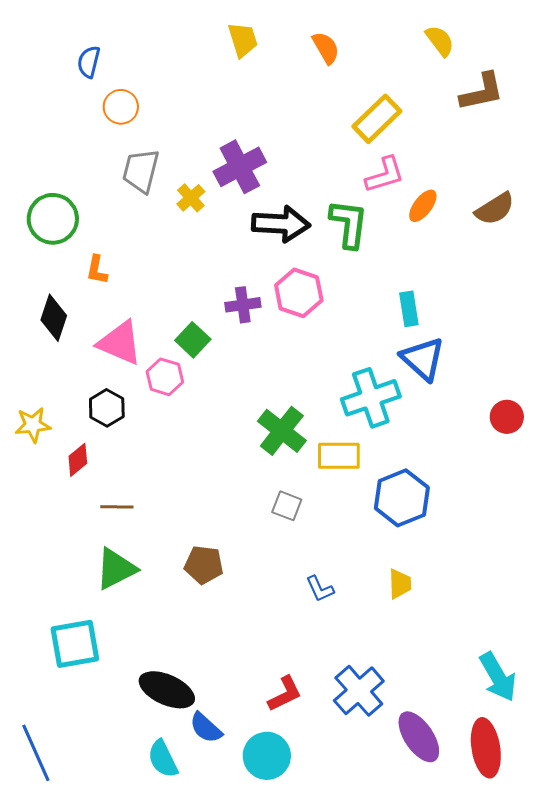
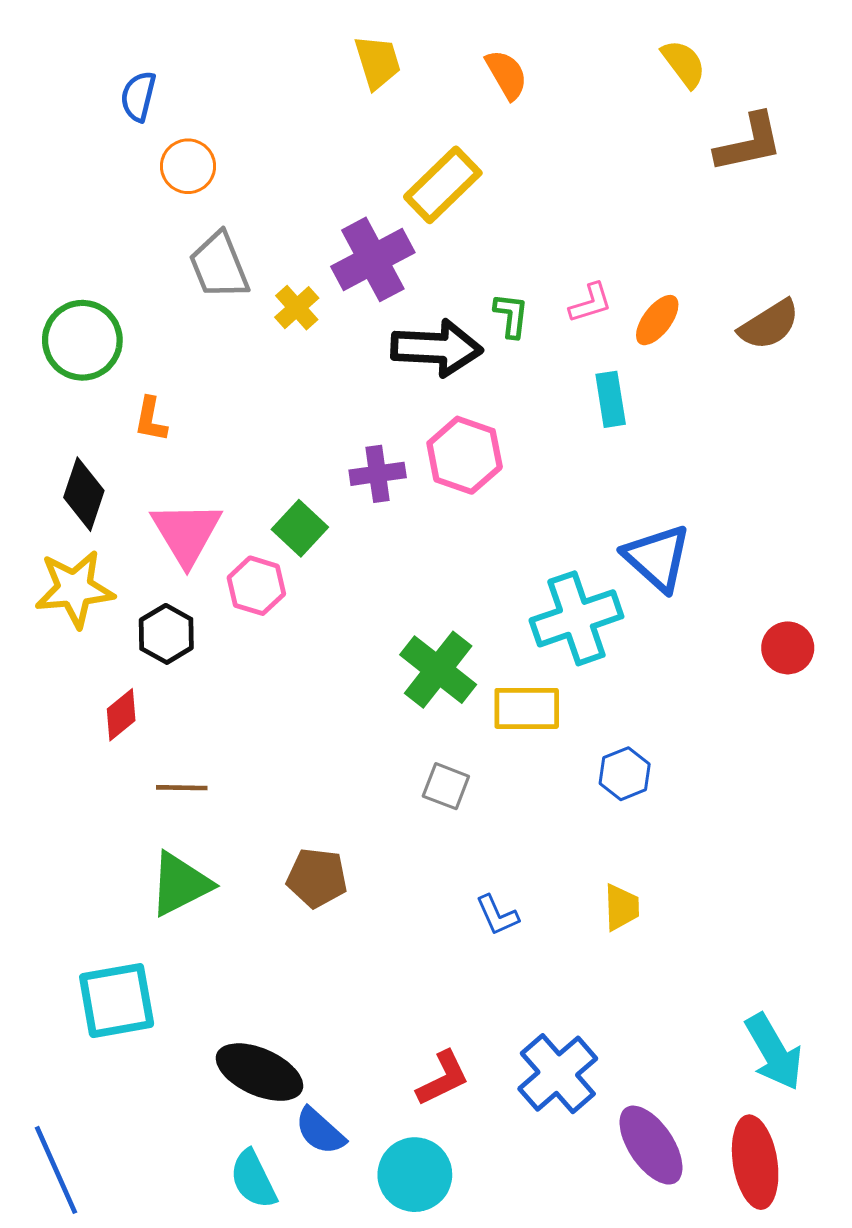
yellow rectangle: (377, 119) -> (443, 185), moved
gray trapezoid: (141, 171) -> (219, 266), turned -36
pink L-shape: (385, 175) -> (590, 303), moved, size x0.7
green L-shape: (349, 224) -> (511, 315), moved, size x0.6
cyan rectangle: (409, 309) -> (611, 399), moved
pink triangle: (120, 343) -> (186, 533), turned 36
yellow star: (33, 425) -> (75, 589), moved, size x1.4
blue hexagon: (402, 498) -> (625, 774), size x0.6

